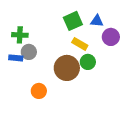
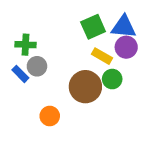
blue triangle: (97, 21) -> (124, 27), size x1.5
purple circle: (111, 37) -> (126, 47), moved
blue rectangle: (16, 58) -> (20, 74), turned 40

